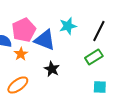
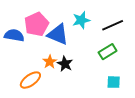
black line: (99, 31) -> (113, 25), turned 40
orange star: (21, 54) -> (50, 62), moved

